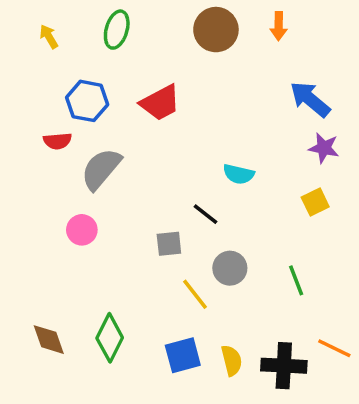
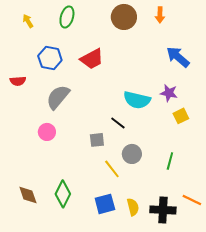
red semicircle: (57, 141) -> (18, 81), moved
purple star: (324, 148) -> (169, 93), moved
cyan semicircle: (239, 174) -> (137, 100), size x1.5
green line: (296, 280) -> (170, 161), turned 36

